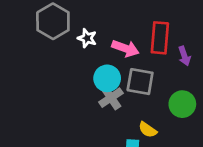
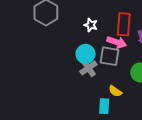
white star: (87, 38) -> (91, 25), moved
pink arrow: (125, 48) -> (117, 42), moved

